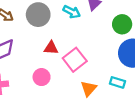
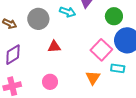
pink square: (75, 60) -> (101, 50), moved
pink circle: (42, 77) -> (50, 82), moved

